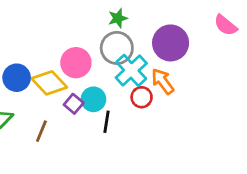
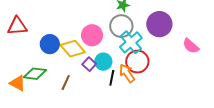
pink semicircle: (226, 25) -> (191, 46), moved
orange arrow: (163, 81) -> (127, 73), moved
red circle: (142, 97) -> (137, 62), size x1.5

